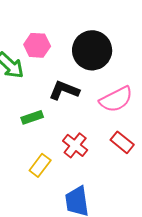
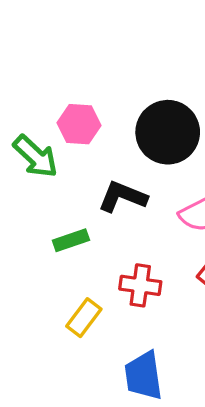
red cross: (75, 145) -> (140, 285), turned -30

